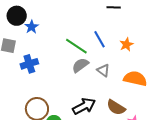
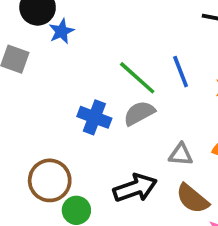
blue cross: (29, 64) -> (94, 117), moved, turned 30
gray triangle: (103, 70) -> (181, 154), moved, turned -40

